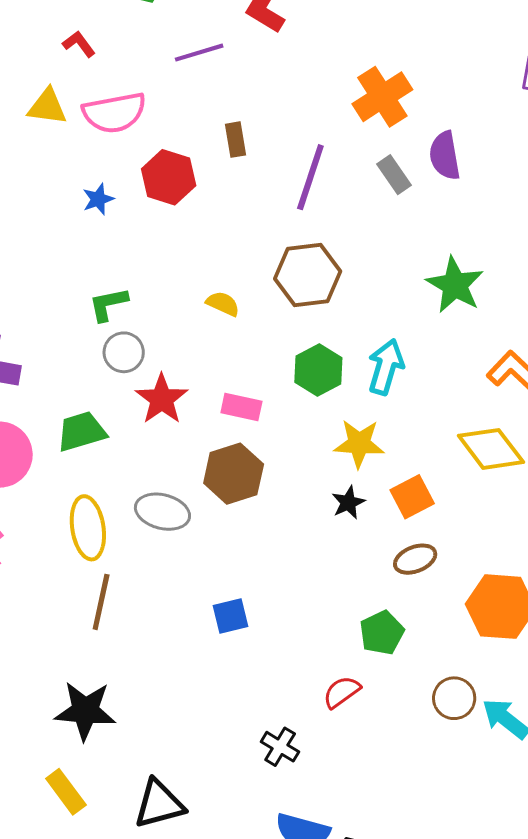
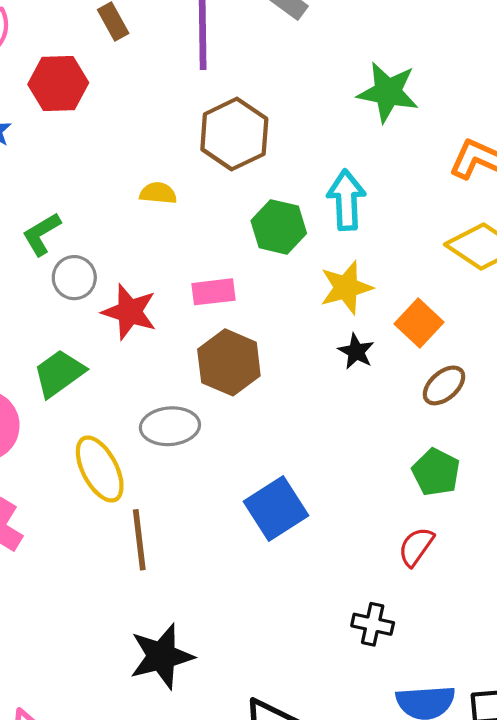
blue square: (230, 616) -> (276, 509), size x1.5

